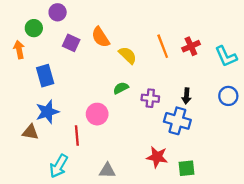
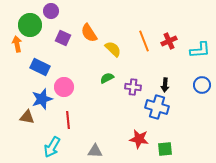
green circle: (34, 28) -> (30, 25), size x1.5
cyan L-shape: (226, 56) -> (200, 50), turned -70
blue rectangle: (45, 76) -> (40, 67), turned -48
pink circle: (97, 114) -> (64, 87), moved

